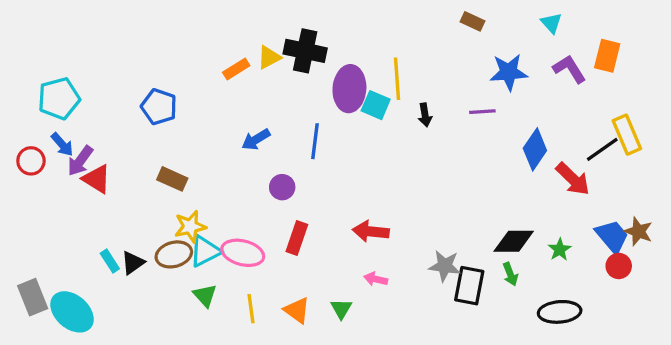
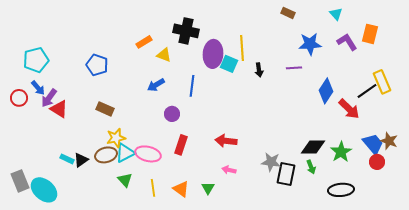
yellow triangle: (269, 57) -> (164, 55), moved, turned 49
green star: (560, 250) -> (341, 152), size x1.5
cyan rectangle: (110, 261) -> (67, 159), turned -32

